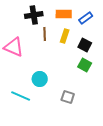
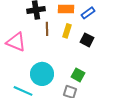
green square: (85, 65) -> (78, 75), moved
cyan circle: (40, 79) -> (42, 74), size x1.5

